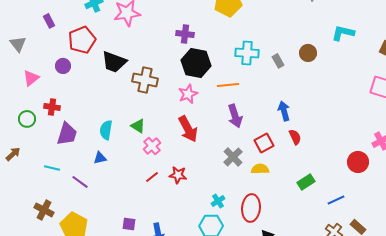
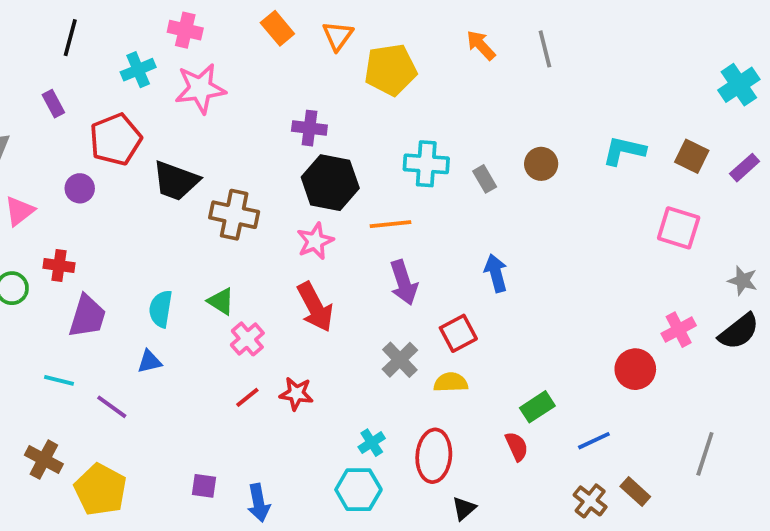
cyan L-shape: (343, 33) -> (624, 151), moved
red semicircle: (295, 137) -> (517, 446), moved

